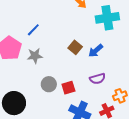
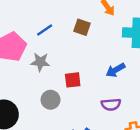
brown square: (75, 47) -> (82, 27), moved, turned -32
red square: (68, 88) -> (73, 80), moved

